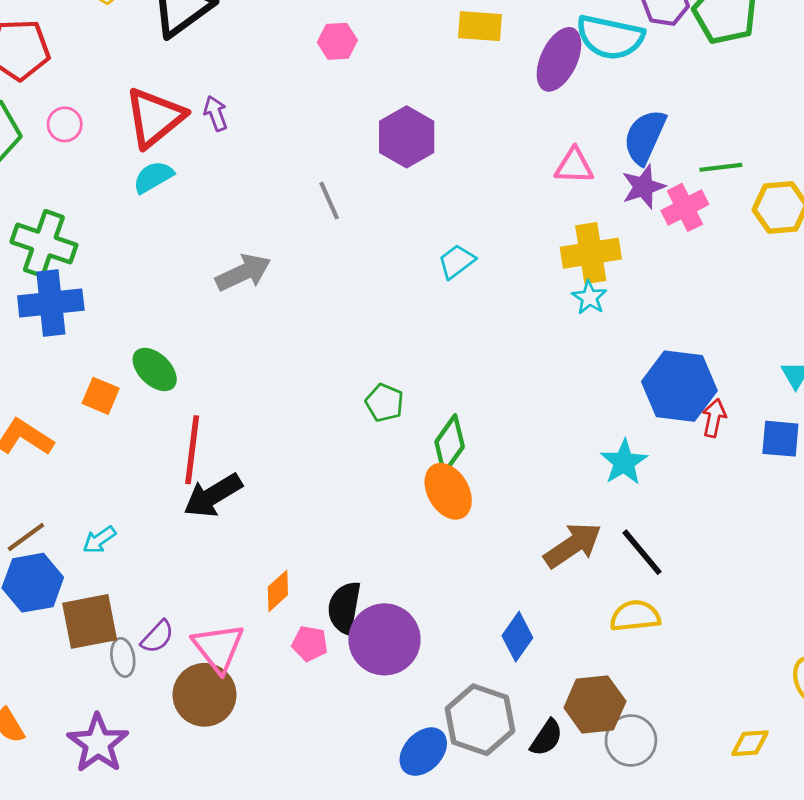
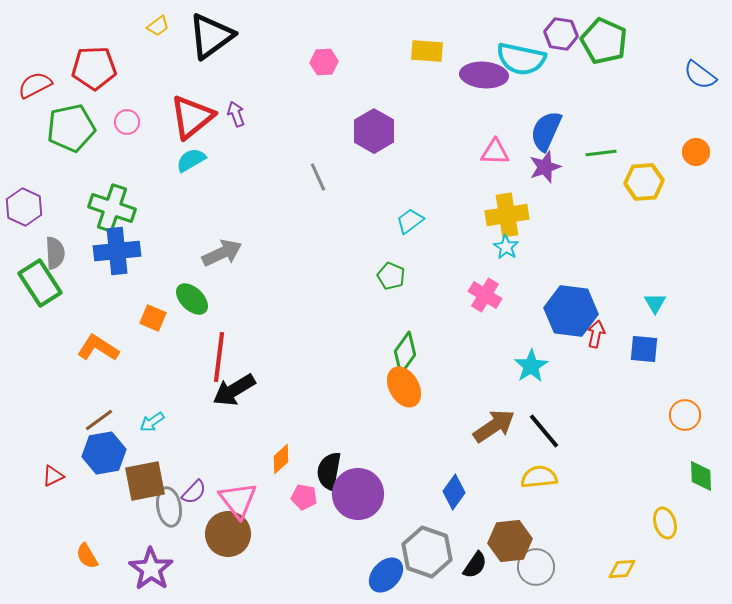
purple ellipse: (559, 59) -> (484, 75), turned 69
pink cross: (685, 207) -> (485, 295), moved, turned -32
gray arrow: (243, 273) -> (222, 253), moved
green pentagon: (384, 403) -> (391, 276), moved
gray ellipse: (123, 657) -> (169, 507), size x1.4

